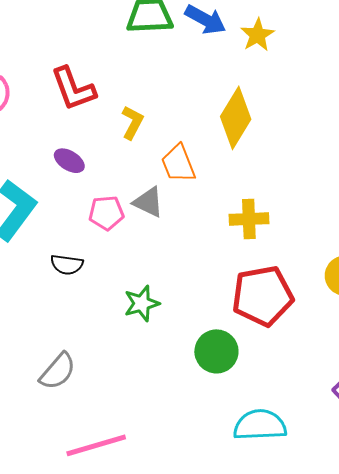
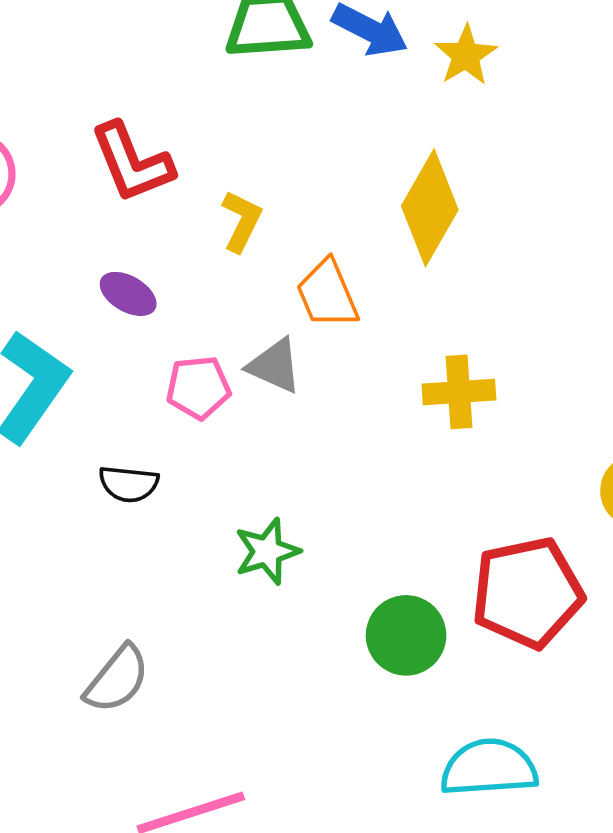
red pentagon: (263, 296) -> (527, 593), moved

